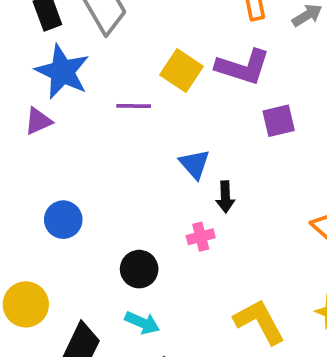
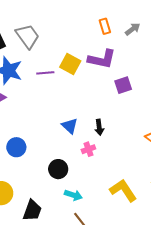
purple line: (134, 106) -> (45, 73), moved
blue triangle: (195, 164) -> (70, 126), moved
cyan arrow: (142, 323) -> (73, 195), moved

